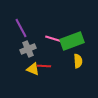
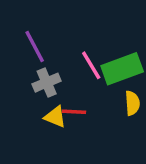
pink line: (54, 39) -> (91, 65), turned 42

